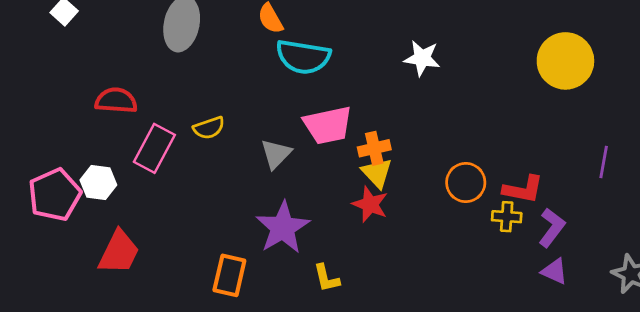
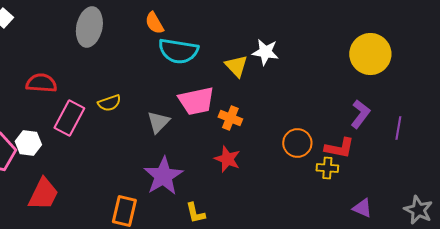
orange cross: (374, 148) -> (230, 118), turned 35
yellow triangle: (377, 173) -> (236, 66), moved
purple L-shape: (552, 228) -> (360, 114), moved

